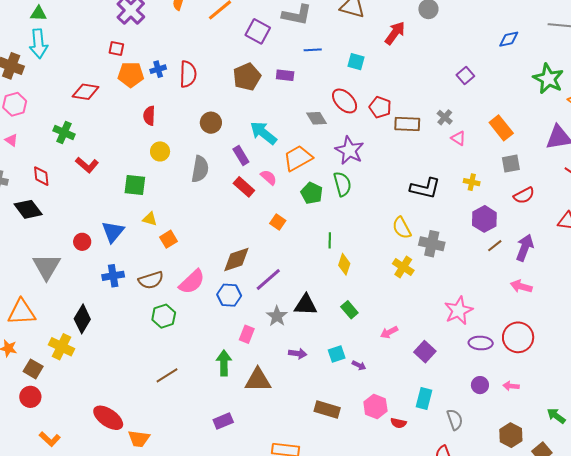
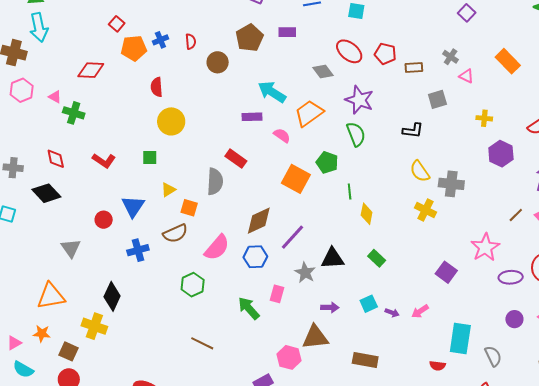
red square: (116, 49) -> (117, 24), turned 35
red semicircle: (188, 74) -> (191, 42), size x0.6
brown circle: (211, 123) -> (218, 62), moved
brown rectangle: (407, 124) -> (414, 67), size x0.7
pink triangle: (11, 140) -> (55, 97), moved
yellow circle: (160, 151) -> (171, 121), size x1.4
purple rectangle: (241, 156) -> (252, 117), turned -54
gray square: (511, 164) -> (437, 99), moved
red L-shape: (87, 165) -> (104, 161), moved
gray semicircle: (200, 169) -> (215, 182), moved
green square: (135, 185) -> (150, 157), size x0.7
red rectangle: (244, 187) -> (236, 159), moved
black L-shape: (425, 188) -> (413, 131), moved, size x0.7
green pentagon: (312, 193) -> (327, 162), moved
yellow triangle: (150, 219) -> (168, 190), turned -42
orange square: (278, 222) -> (296, 179), size x1.8
orange square: (169, 239) -> (189, 208), turned -36
brown line: (495, 246) -> (516, 215), moved
gray triangle: (47, 267) -> (71, 248), size x0.7
brown semicircle: (151, 280) -> (175, 233), moved
pink arrow: (389, 332) -> (420, 311), moved
purple square: (425, 352) -> (446, 272), moved
green arrow: (224, 363) -> (249, 308), moved, turned -35
brown line: (167, 375) -> (202, 343), turned 65
brown triangle: (258, 380) -> (315, 337), moved
cyan rectangle: (424, 399) -> (460, 339), size x1.4
pink hexagon: (375, 407) -> (289, 357), moved

